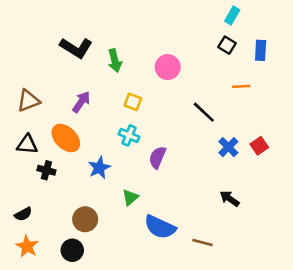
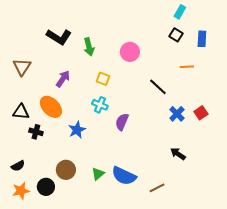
brown triangle: (28, 101) -> (22, 67), moved, turned -36
green triangle: (130, 197) -> (98, 174), moved
brown line: (203, 243) -> (157, 188), turned -42
orange star: (27, 246) -> (21, 191), turned 30
black circle: (72, 250) -> (46, 187), moved

